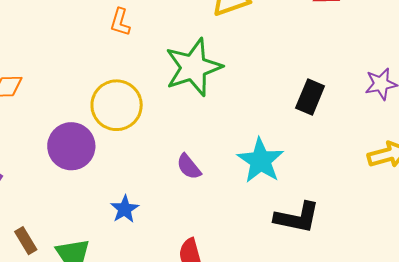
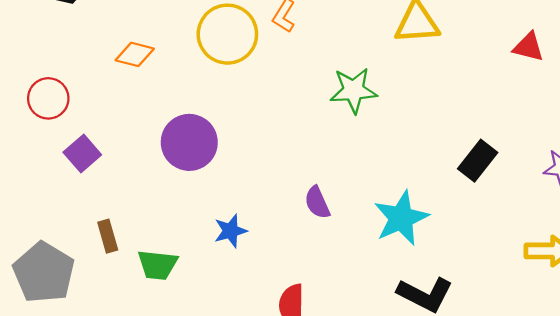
green star: (193, 67) -> (354, 90), size x0.7
yellow circle: (117, 105) -> (227, 34), moved

